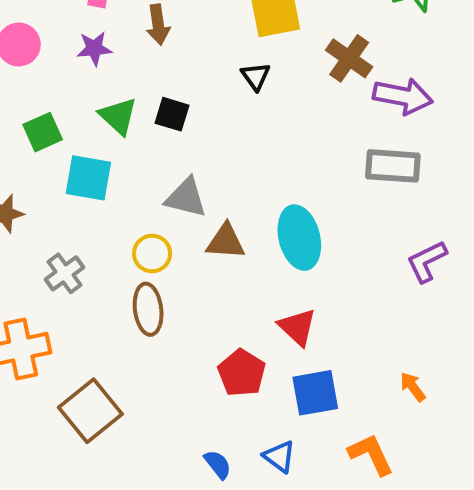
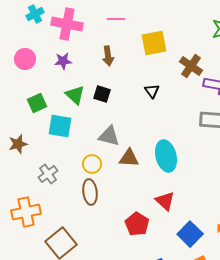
brown arrow: (158, 25) -> (108, 56), moved
black triangle: (256, 76) -> (152, 91), moved
blue square: (315, 393) -> (190, 234), moved, turned -35

